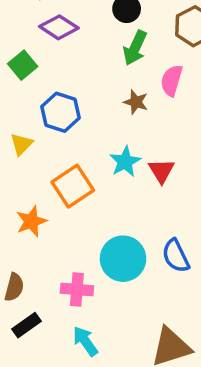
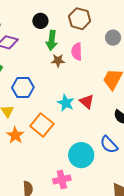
brown star: (136, 102) -> (58, 61), moved
orange star: (31, 221) -> (15, 135), moved

